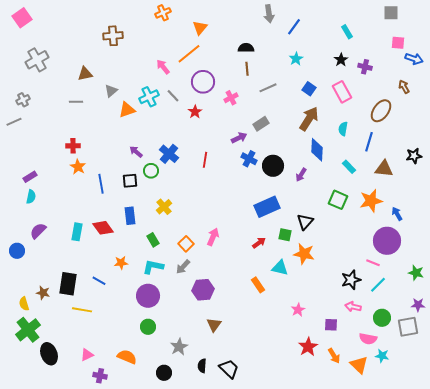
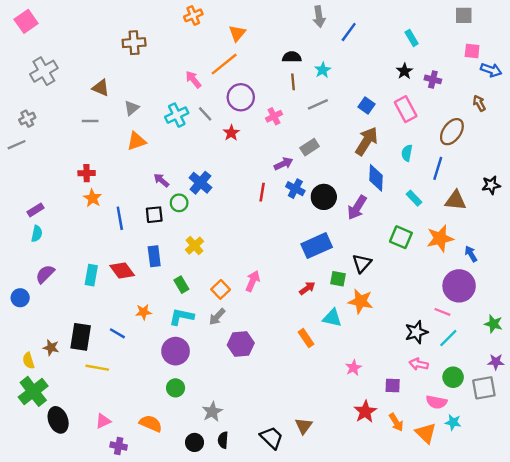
cyan star: (296, 59) -> (323, 70), moved
brown triangle: (85, 74) -> (101, 88), turned 35
orange triangle: (127, 110) -> (136, 141), moved
red line: (205, 160) -> (262, 192), moved
purple arrow: (301, 175) -> (357, 208), size x1.5
brown triangle: (214, 325) -> (304, 426), moved
black semicircle: (202, 366) -> (223, 440), moved

